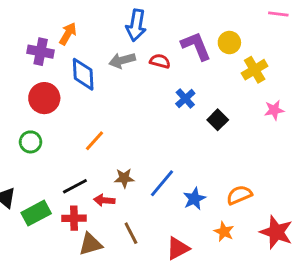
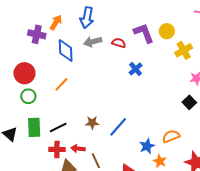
blue arrow: (136, 25) -> (87, 18), moved
red circle: (44, 98) -> (24, 73), moved
black square: (218, 120) -> (189, 102), moved
orange line: (94, 141) -> (61, 84), moved
blue star: (194, 199) -> (147, 146), moved
red arrow: (104, 200) -> (78, 149), moved
green rectangle: (36, 213) -> (34, 127), moved, turned -66

